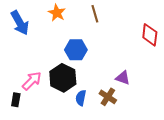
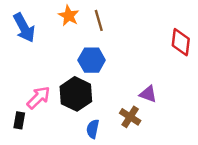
brown line: (95, 14) -> (99, 20), moved
blue semicircle: (81, 98) -> (93, 129), moved

